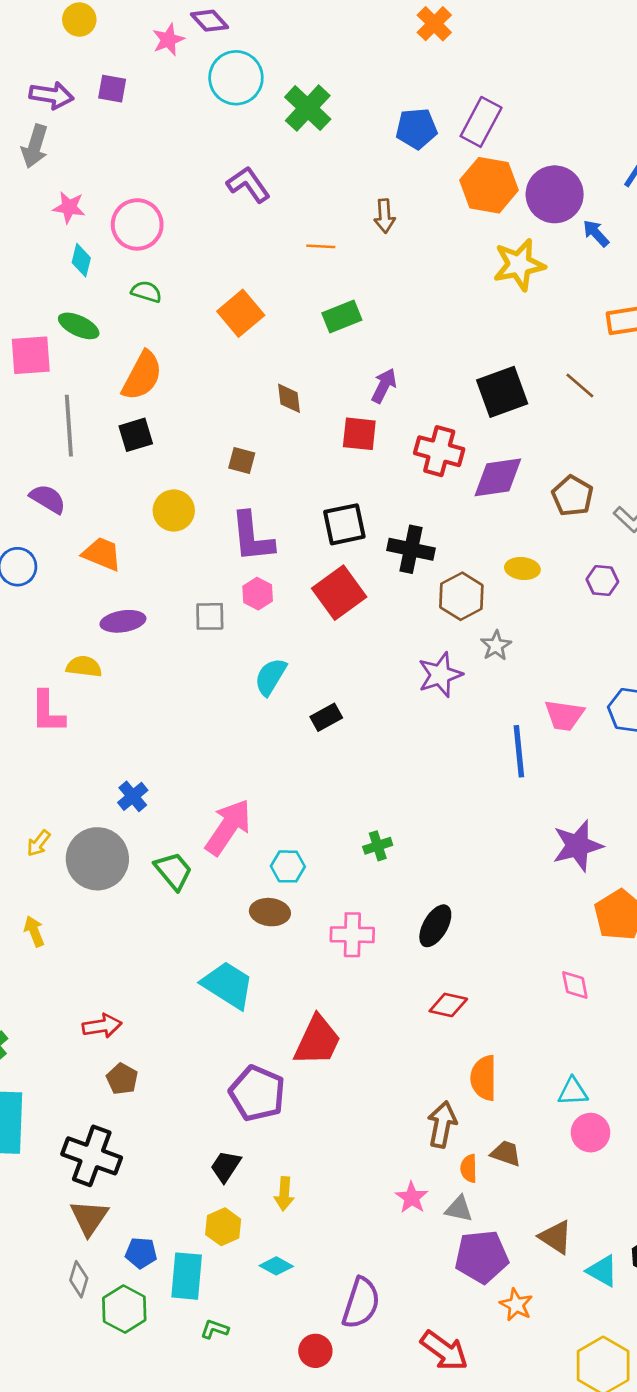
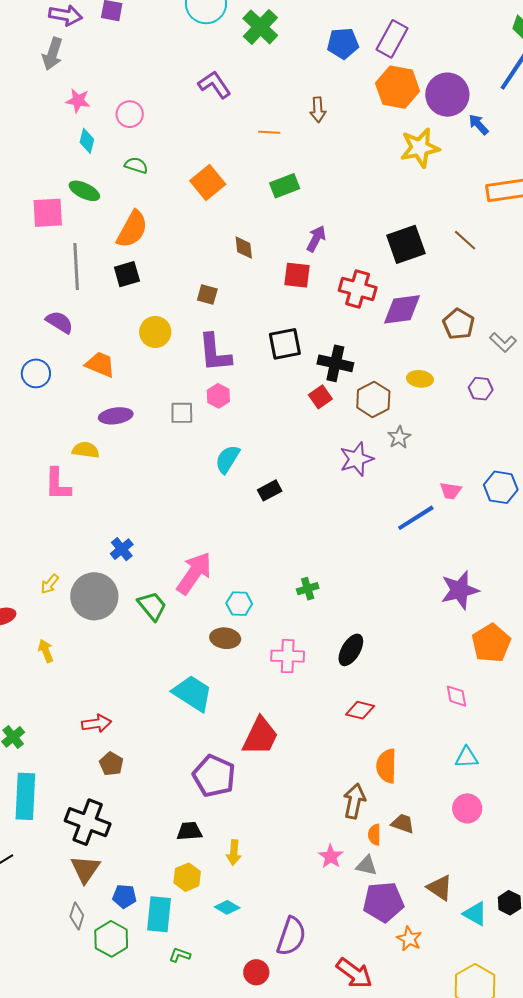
pink circle: (137, 224) -> (130, 114), size x0.7
red square: (339, 593) -> (320, 397), moved, size x0.6
pink trapezoid: (564, 715) -> (451, 491), size x0.7
blue line: (519, 751) -> (416, 518), turned 63
cyan triangle: (573, 1091) -> (467, 757), moved
black trapezoid: (226, 1166) -> (189, 831), turned 52

